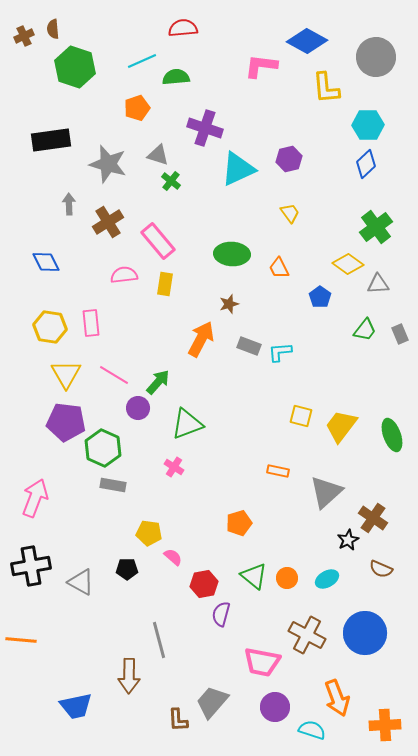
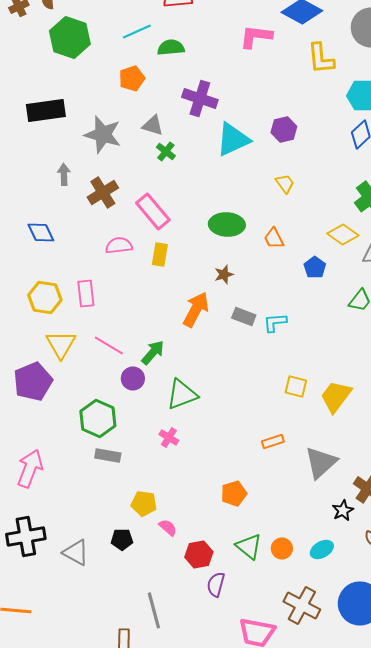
purple pentagon: (66, 422) -> (33, 381), moved, turned -30
orange rectangle: (278, 471) -> (273, 441), turned -30

